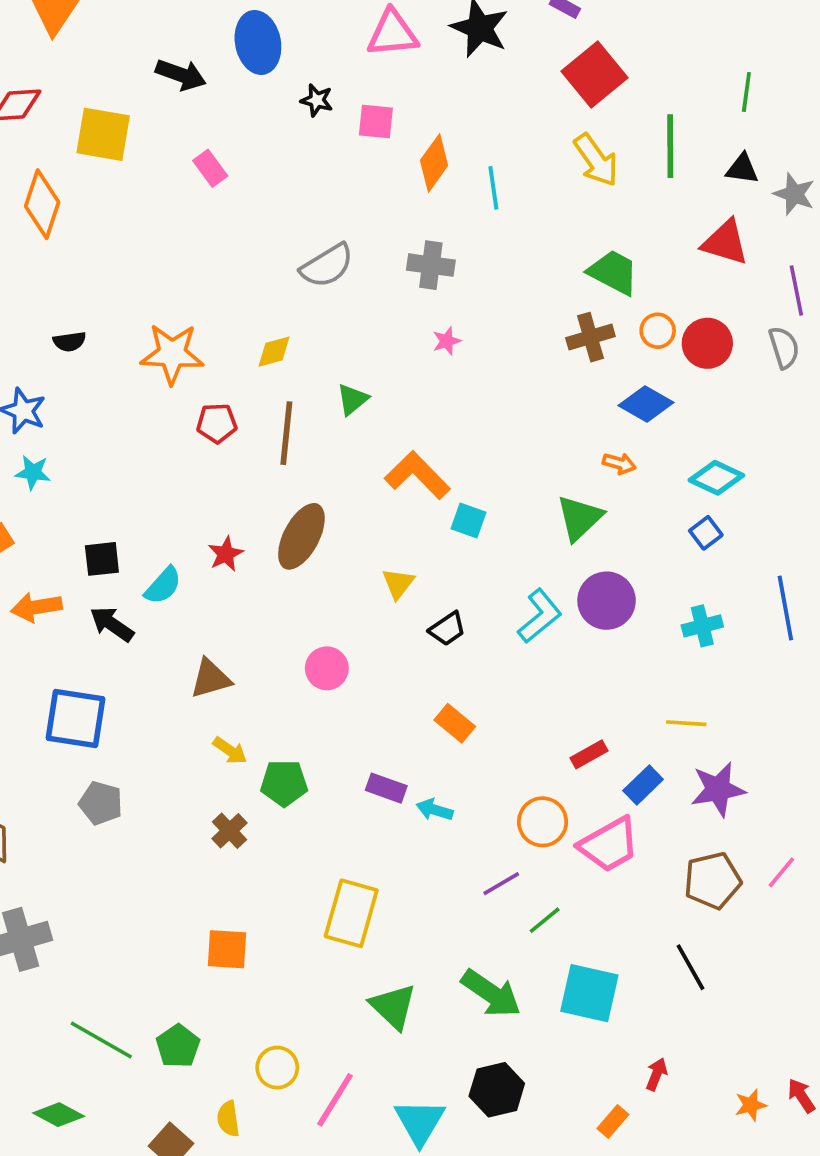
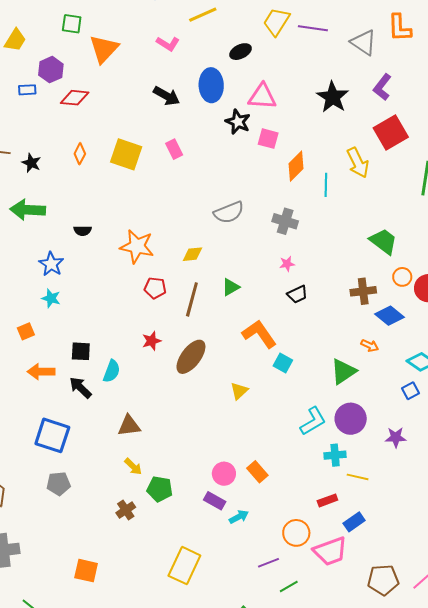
pink triangle: (392, 33) -> (262, 97), moved
black star: (317, 100) -> (238, 122), size x1.4
yellow square: (103, 134) -> (126, 154), moved
yellow arrow: (596, 160) -> (358, 163), moved
orange diamond: (42, 204) -> (80, 154), size x0.6
brown cross: (590, 337) -> (363, 291), moved
red star: (226, 554) -> (152, 341), moved
cyan semicircle: (163, 586) -> (112, 371), turned -30
cyan cross: (702, 626) -> (335, 455), moved
black trapezoid: (447, 629) -> (297, 294), moved
pink circle: (327, 668) -> (224, 474), moved
yellow line: (686, 723) -> (358, 477), moved
purple star: (718, 789) -> (396, 437), moved, size x0.7
gray pentagon: (101, 803) -> (59, 484), turned -30
cyan arrow: (435, 810) -> (239, 517), turned 126
orange square: (227, 949) -> (86, 571), moved

